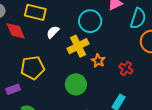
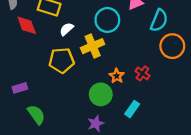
orange star: (98, 61) -> (117, 76), moved
yellow pentagon: (33, 68) -> (62, 60), moved
green circle: (76, 84) -> (101, 94), moved

